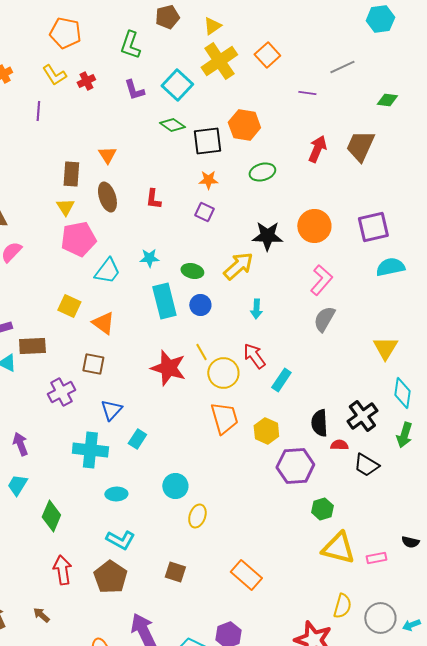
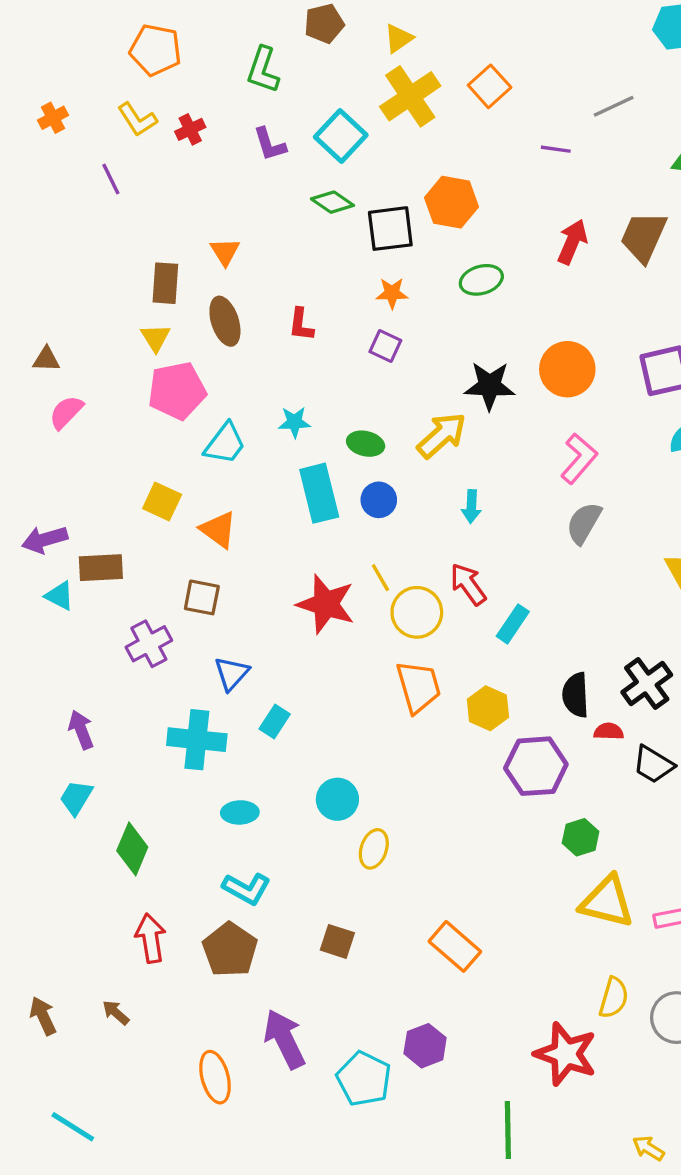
purple line: (38, 111) -> (111, 179), turned -30

